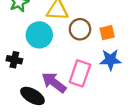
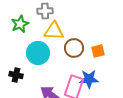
blue star: (111, 60) -> (89, 79), moved

